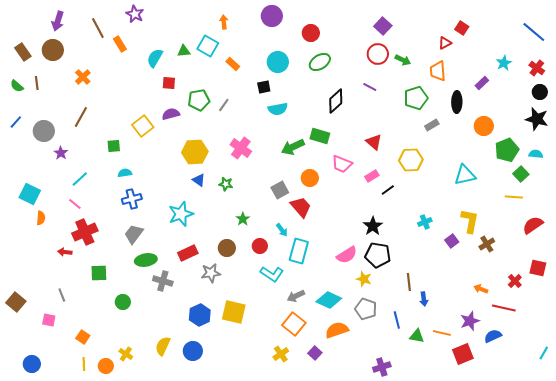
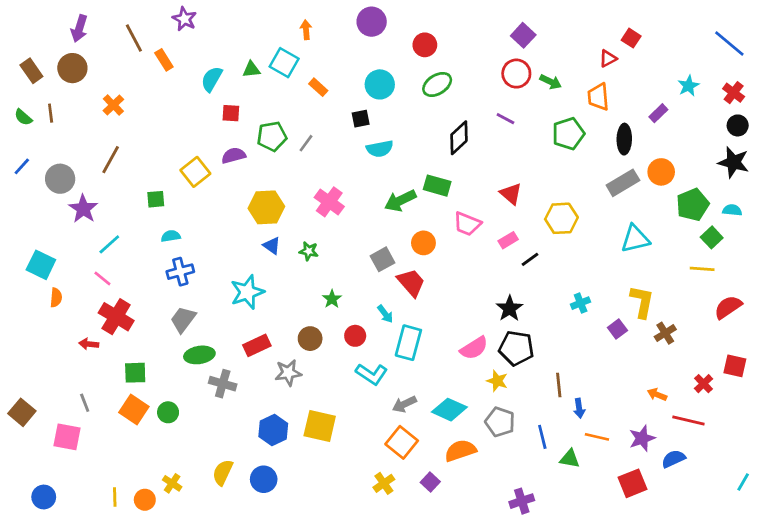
gray rectangle: (432, 125) -> (623, 183), moved, size x1.6
purple star: (61, 153) -> (83, 209), size x1.5
red cross: (85, 232) -> (116, 317), turned -35
pink square: (49, 320) -> (67, 437), size x1.5
orange line: (442, 333) -> (597, 437), moved
orange square: (83, 337) -> (134, 410), moved, size x1.5

